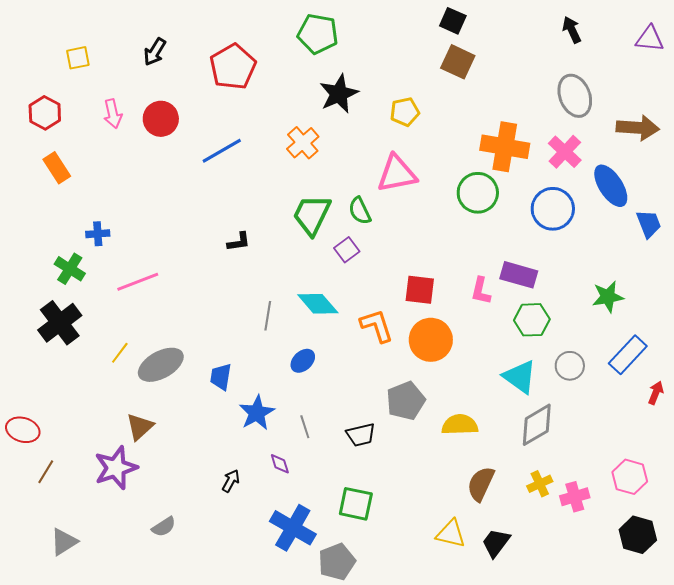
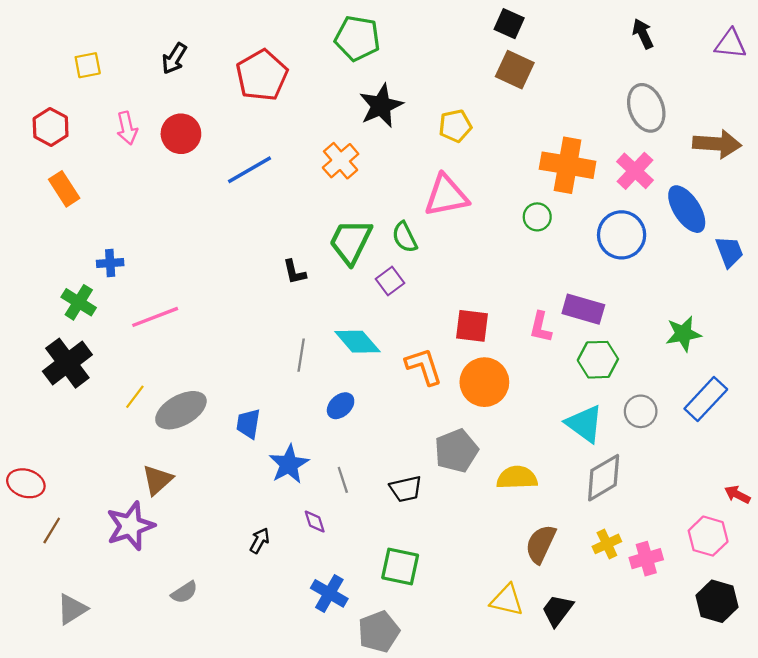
green circle: (478, 193) -> (537, 217), size x0.6
black L-shape: (239, 242) -> (294, 272), moved, turned 85
red arrow: (656, 393) -> (737, 495), moved, turned -85
blue cross: (293, 528) -> (329, 593), size x0.7

